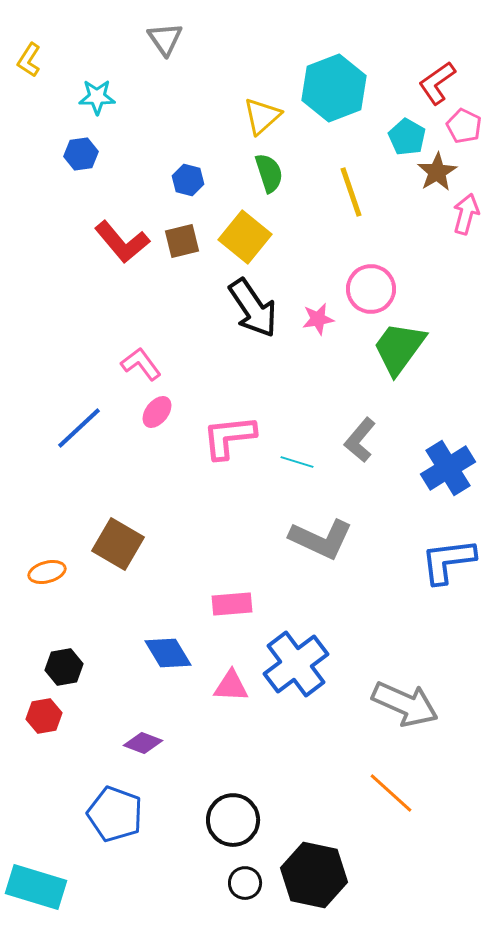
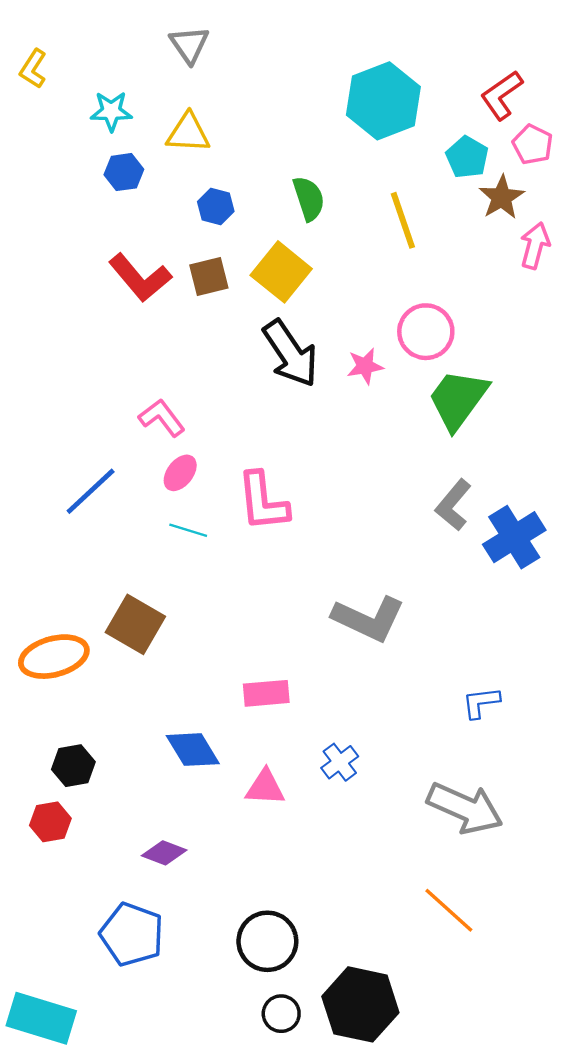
yellow triangle: (262, 116) -> (188, 133), moved, turned 45
blue hexagon: (81, 154) -> (124, 172), moved
pink L-shape: (229, 437) -> (263, 502), turned -90
gray L-shape: (360, 440) -> (453, 505), moved
cyan line: (297, 462) -> (188, 530), moved
blue L-shape: (448, 561) -> (481, 702), moved, size x0.6
orange ellipse: (47, 572) -> (54, 657), size x1.6
blue cross: (296, 664) -> (340, 762), size x0.5

